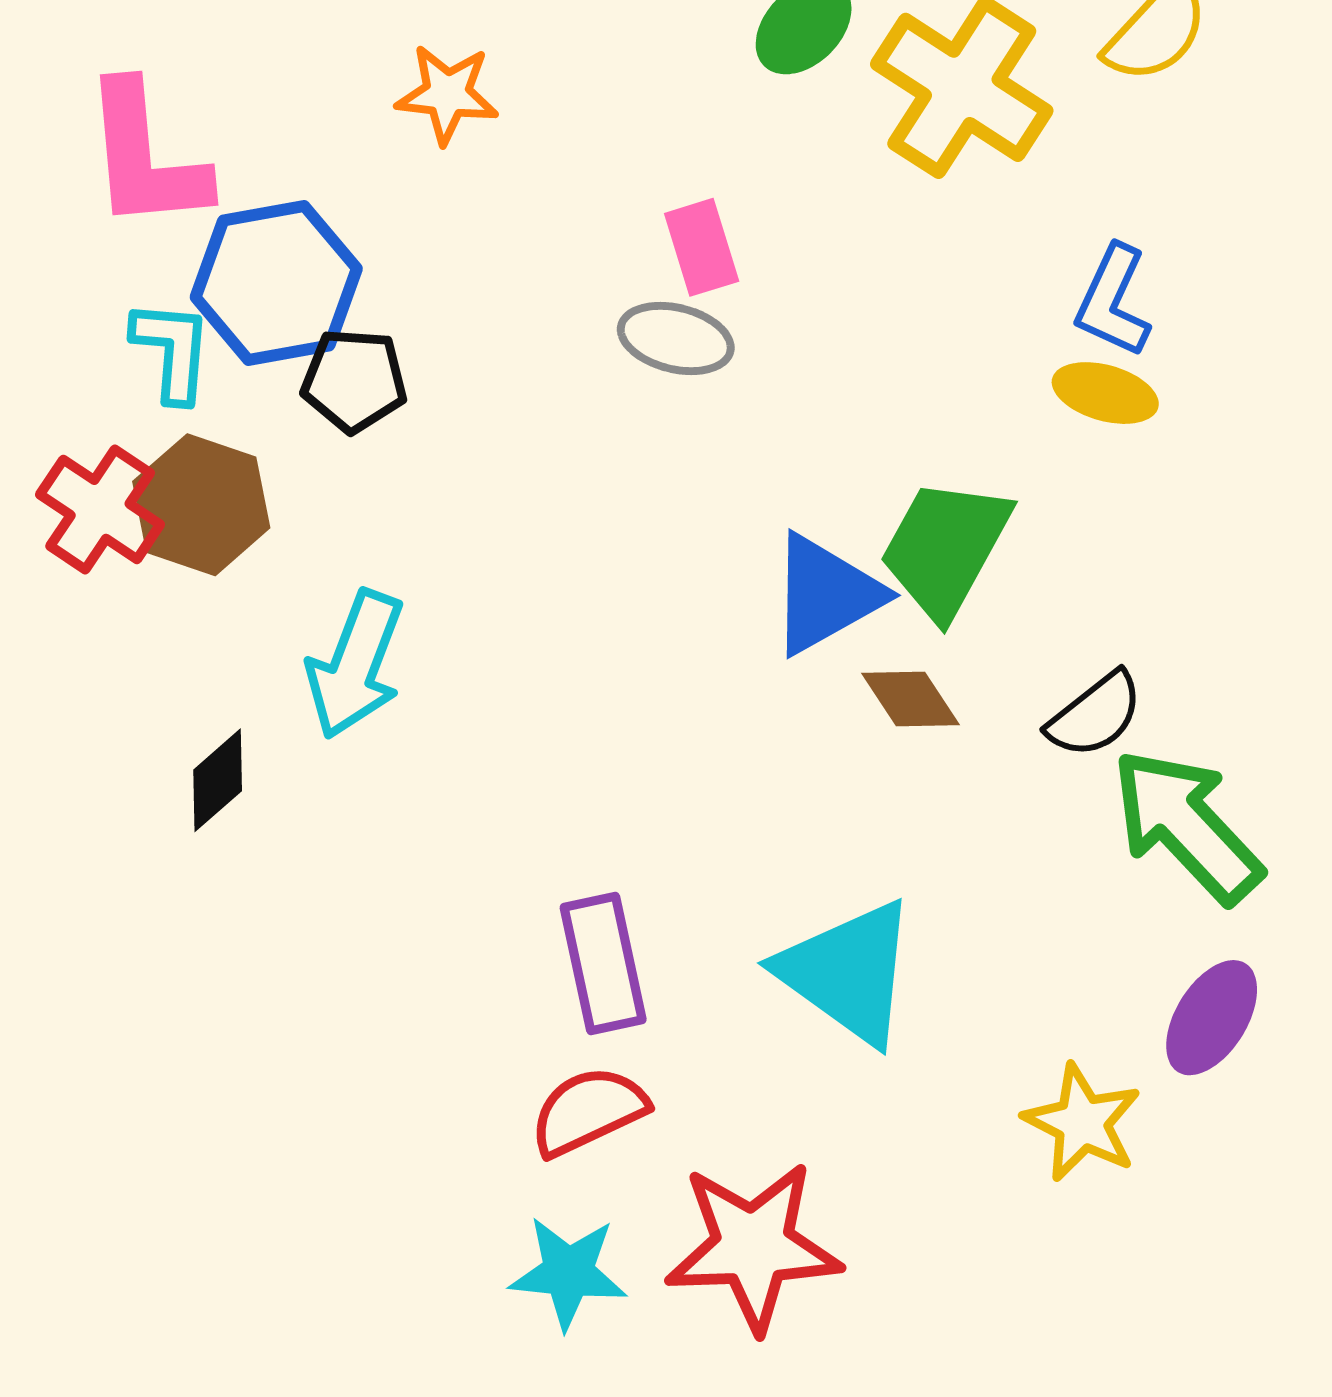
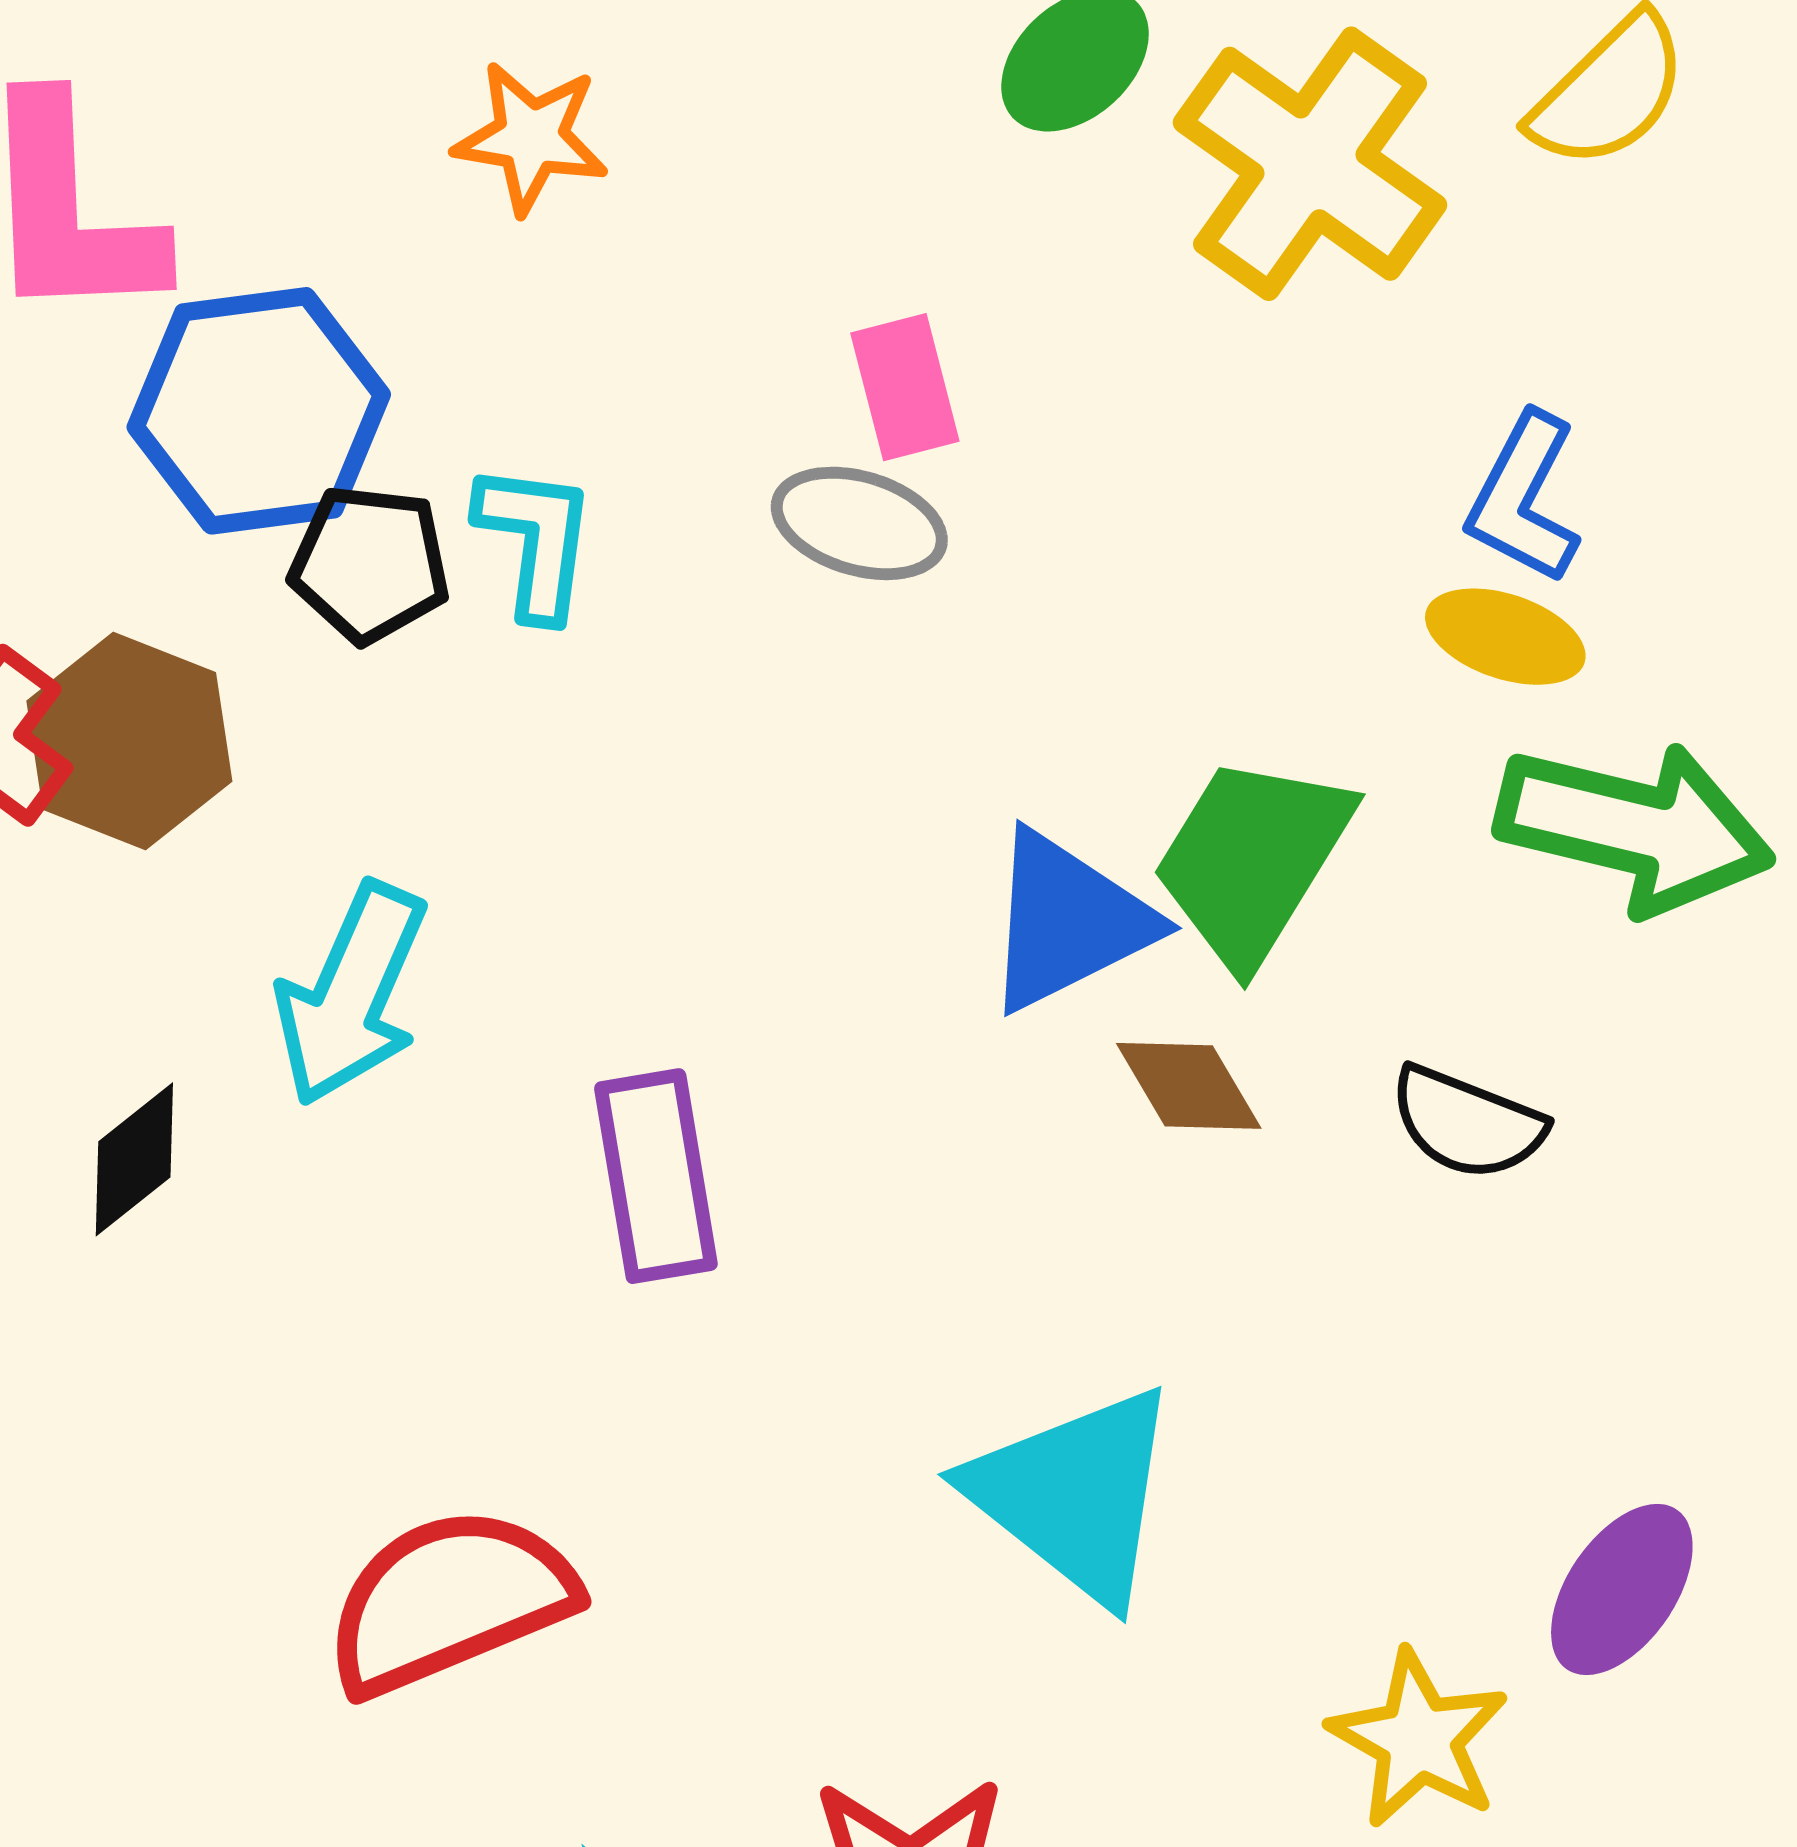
cyan L-shape: (172, 351) -> (536, 541), moved
black semicircle: (1095, 715) -> (1467, 1123), turned 57
green arrow: (1187, 826) -> (1635, 828), moved, turned 144
purple rectangle: (603, 964) -> (656, 1176), moved
red semicircle: (588, 1111) -> (449, 1601), moved, size x1.4

